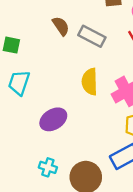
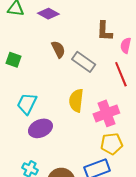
cyan trapezoid: (19, 83) -> (27, 104), moved

